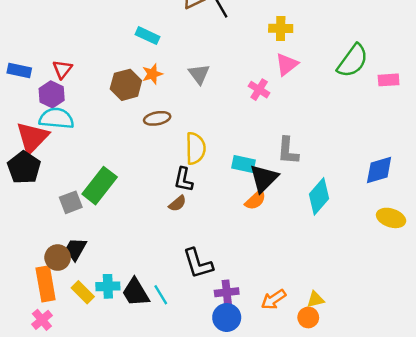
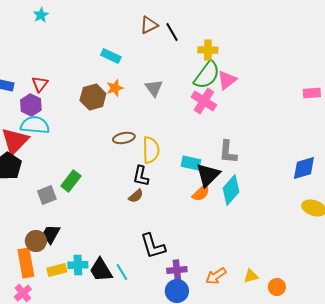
yellow cross: (281, 28) -> (208, 50), moved
green semicircle: (353, 61) -> (207, 75), moved
pink cross: (259, 90) -> (204, 101), size x1.4
brown ellipse: (157, 118) -> (124, 138), moved
green rectangle: (100, 186) -> (71, 181), size x0.7
cyan diamond: (319, 196) -> (231, 190), moved
yellow rectangle: (83, 292) -> (57, 270), turned -60
orange circle: (308, 317) -> (277, 287), moved

